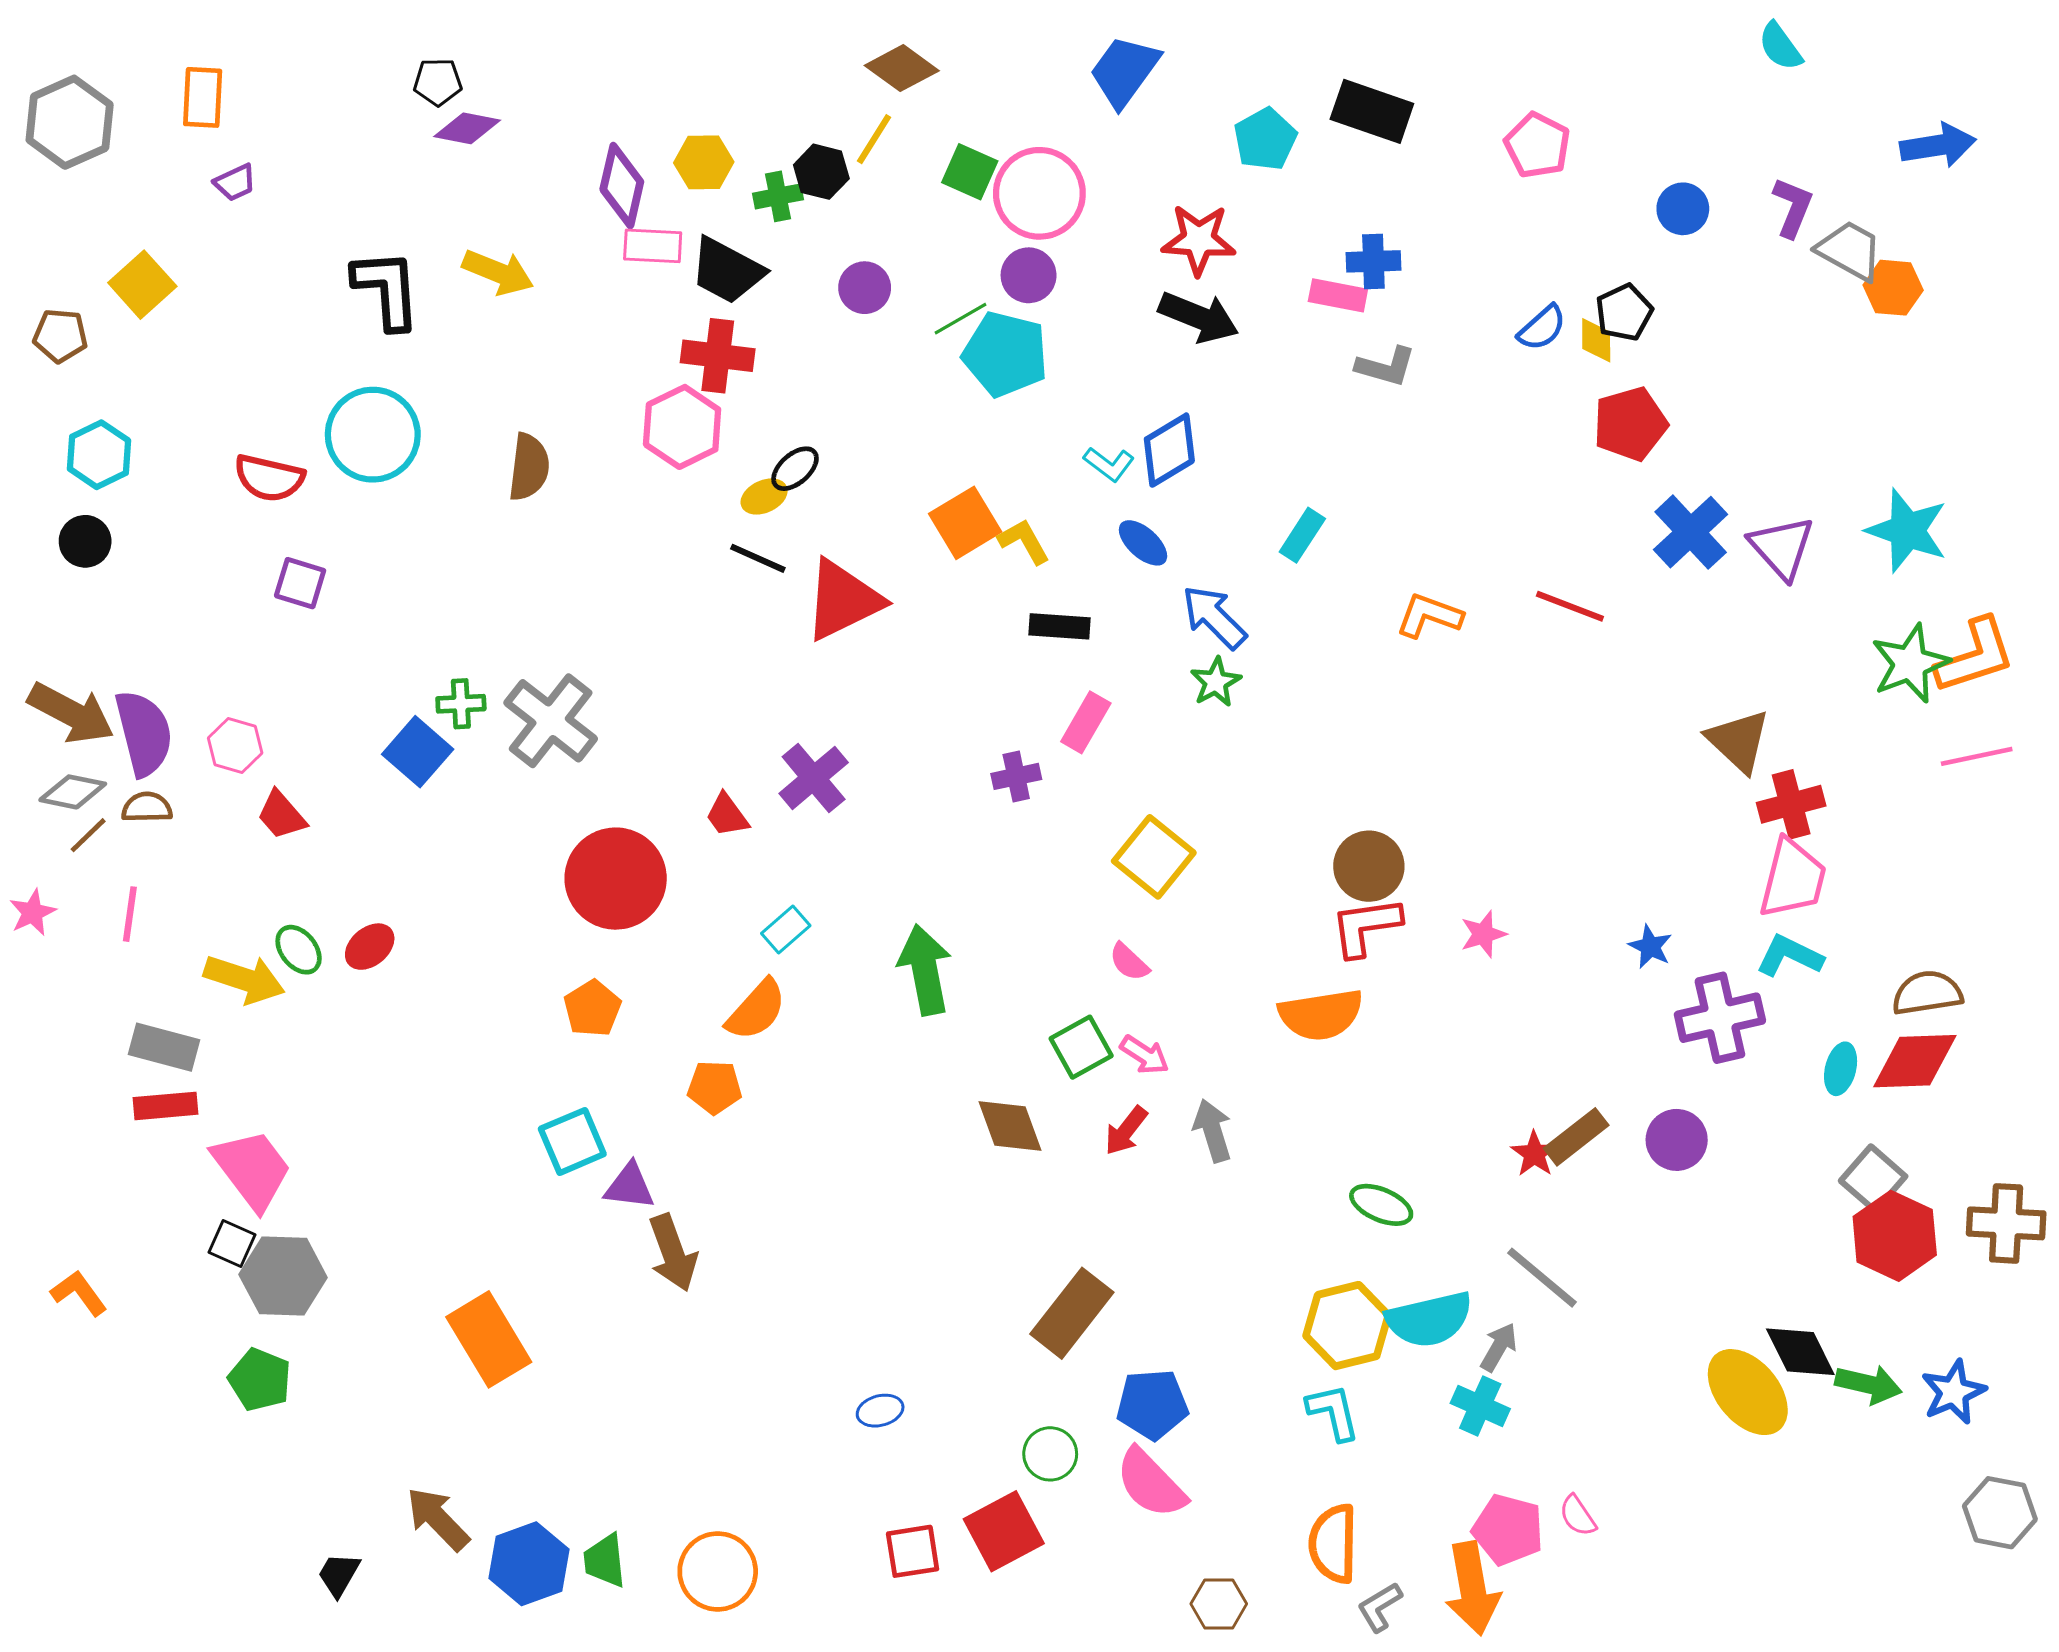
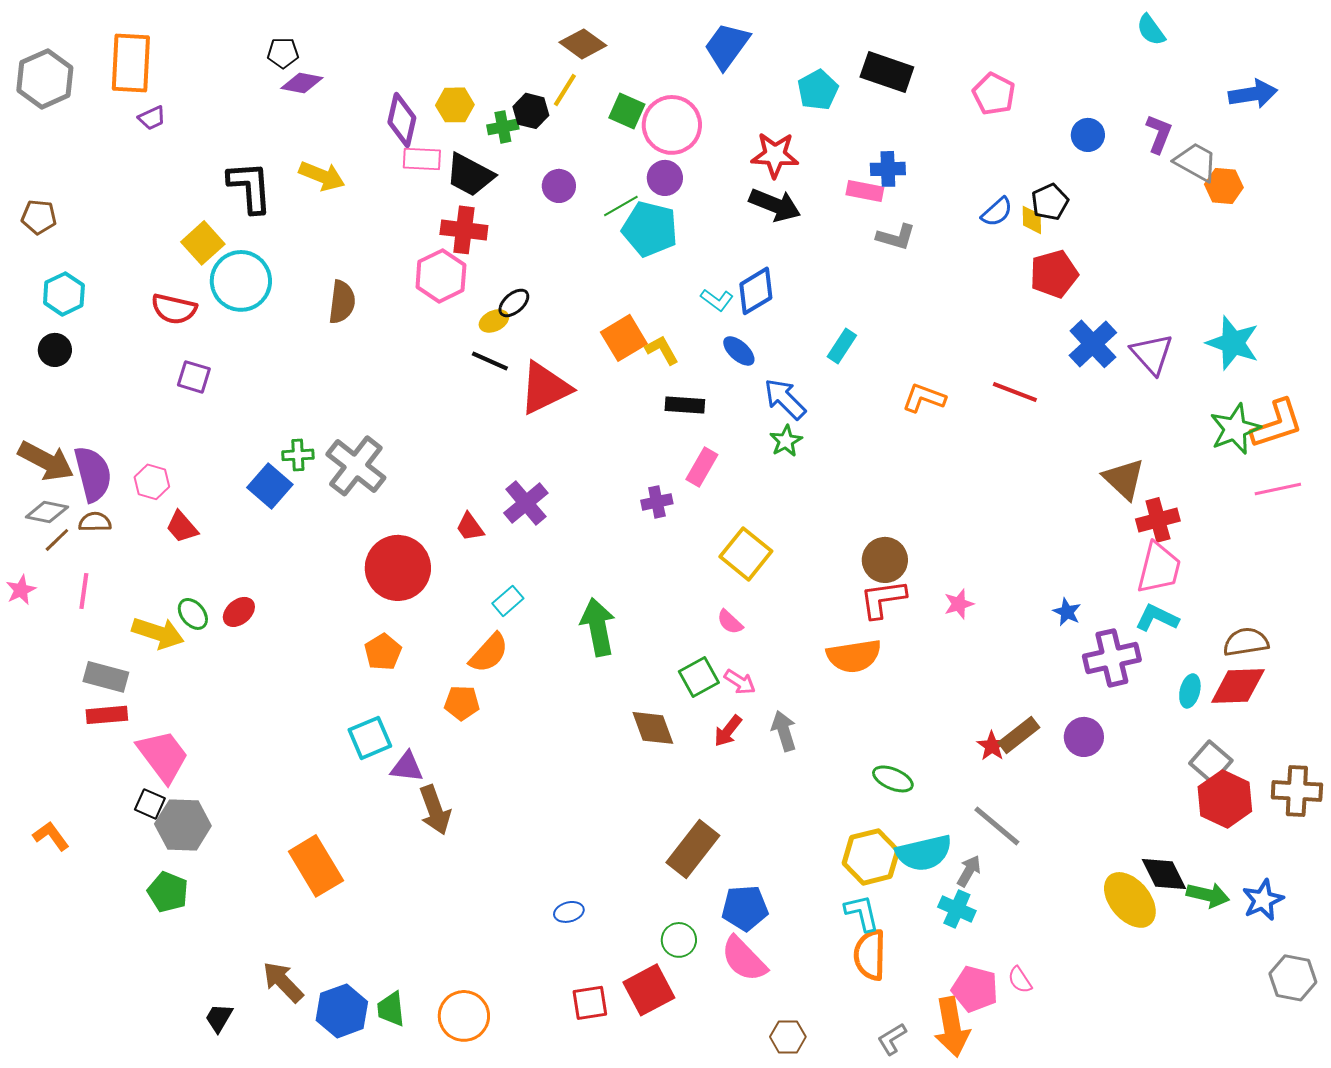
orange rectangle: (203, 97) -> (131, 63), size x1.5
yellow square: (142, 285) -> (203, 243), moved
orange semicircle: (1333, 1544) -> (870, 955), moved

